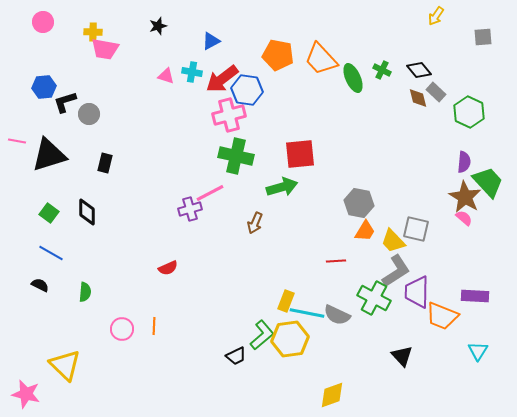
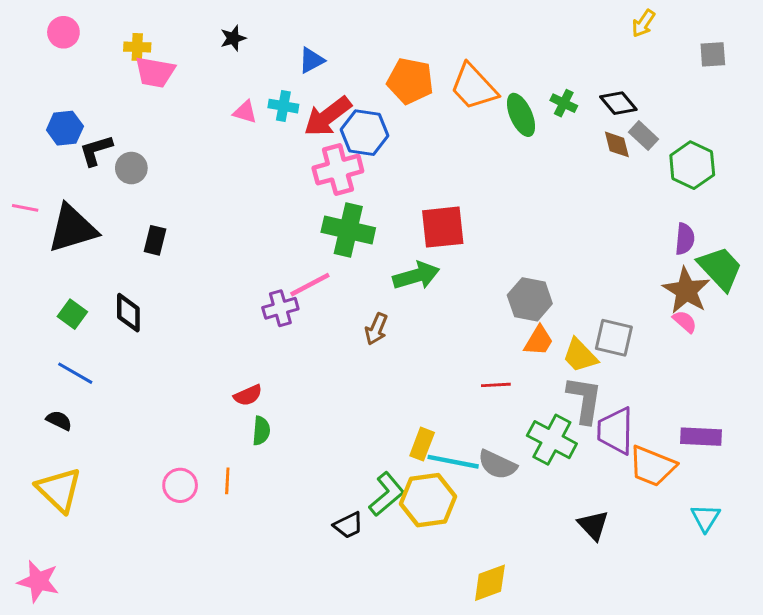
gray L-shape: (396, 271) -> (584, 400), turned -48
green semicircle: (85, 292) -> (261, 431), moved
yellow triangle: (65, 365) -> (59, 490), moved

